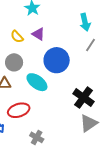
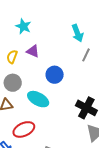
yellow semicircle: (17, 37) -> (12, 57), turned 72
blue circle: (57, 60) -> (55, 75), size x0.7

